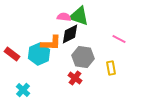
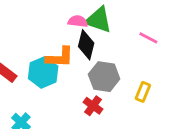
black diamond: (70, 34) -> (86, 45), turned -50
pink line: (119, 39) -> (148, 38), moved
yellow rectangle: (111, 68) -> (143, 92), turned 32

